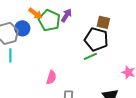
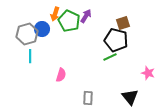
orange arrow: (35, 13) -> (55, 14), turned 72
brown square: (103, 22) -> (123, 23), turned -32
pink semicircle: (51, 77) -> (61, 75), moved

